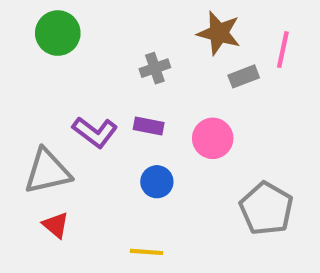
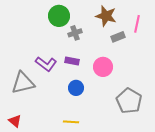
green circle: (58, 33) -> (59, 16), moved
red triangle: (56, 225) -> (15, 121), moved

